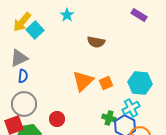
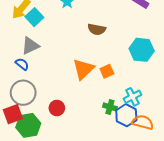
gray triangle: (19, 58) -> (30, 46), moved
blue semicircle: (23, 76) -> (22, 64), turned -56
cyan hexagon: (140, 83) -> (142, 50), moved

